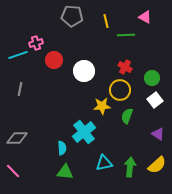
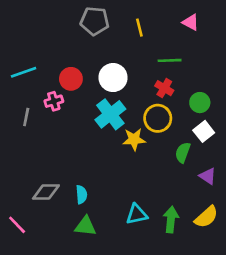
green line: (126, 35) -> (170, 60), moved
pink cross: (36, 43) -> (54, 101), moved
white circle: (84, 71) -> (113, 78), moved
green semicircle: (127, 116) -> (183, 152), moved
cyan cross: (84, 132) -> (110, 114), moved
gray diamond: (17, 138) -> (46, 192), moved

